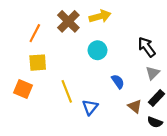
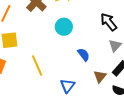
brown triangle: (135, 106) -> (100, 77), turned 32
blue triangle: (90, 107) -> (68, 86), moved

